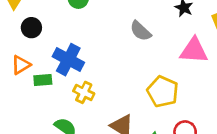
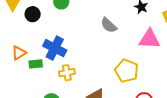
black circle: (31, 28) -> (33, 14), moved
yellow cross: (84, 92) -> (67, 73), turned -35

